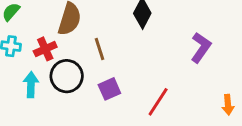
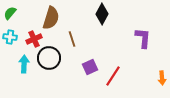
purple L-shape: (201, 48) -> (143, 38), turned -30
purple square: (109, 89) -> (90, 67), moved

